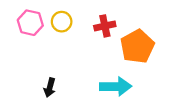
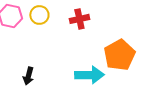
orange pentagon: (137, 46) -> (119, 55), moved

